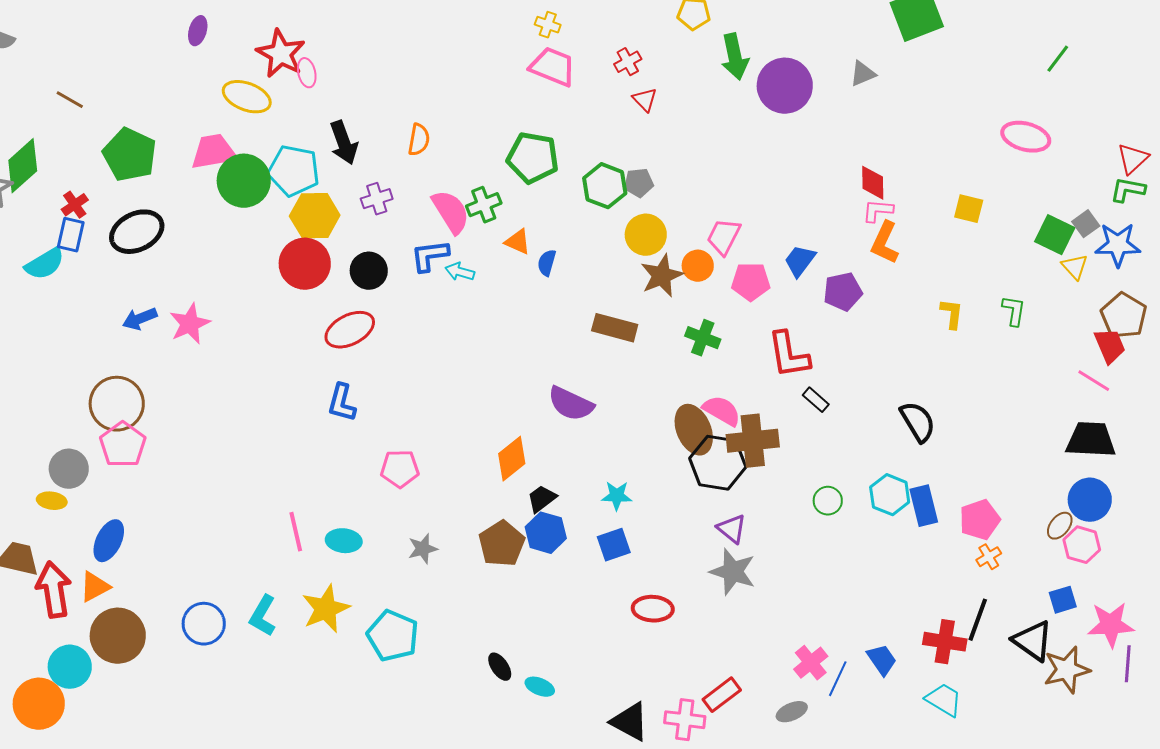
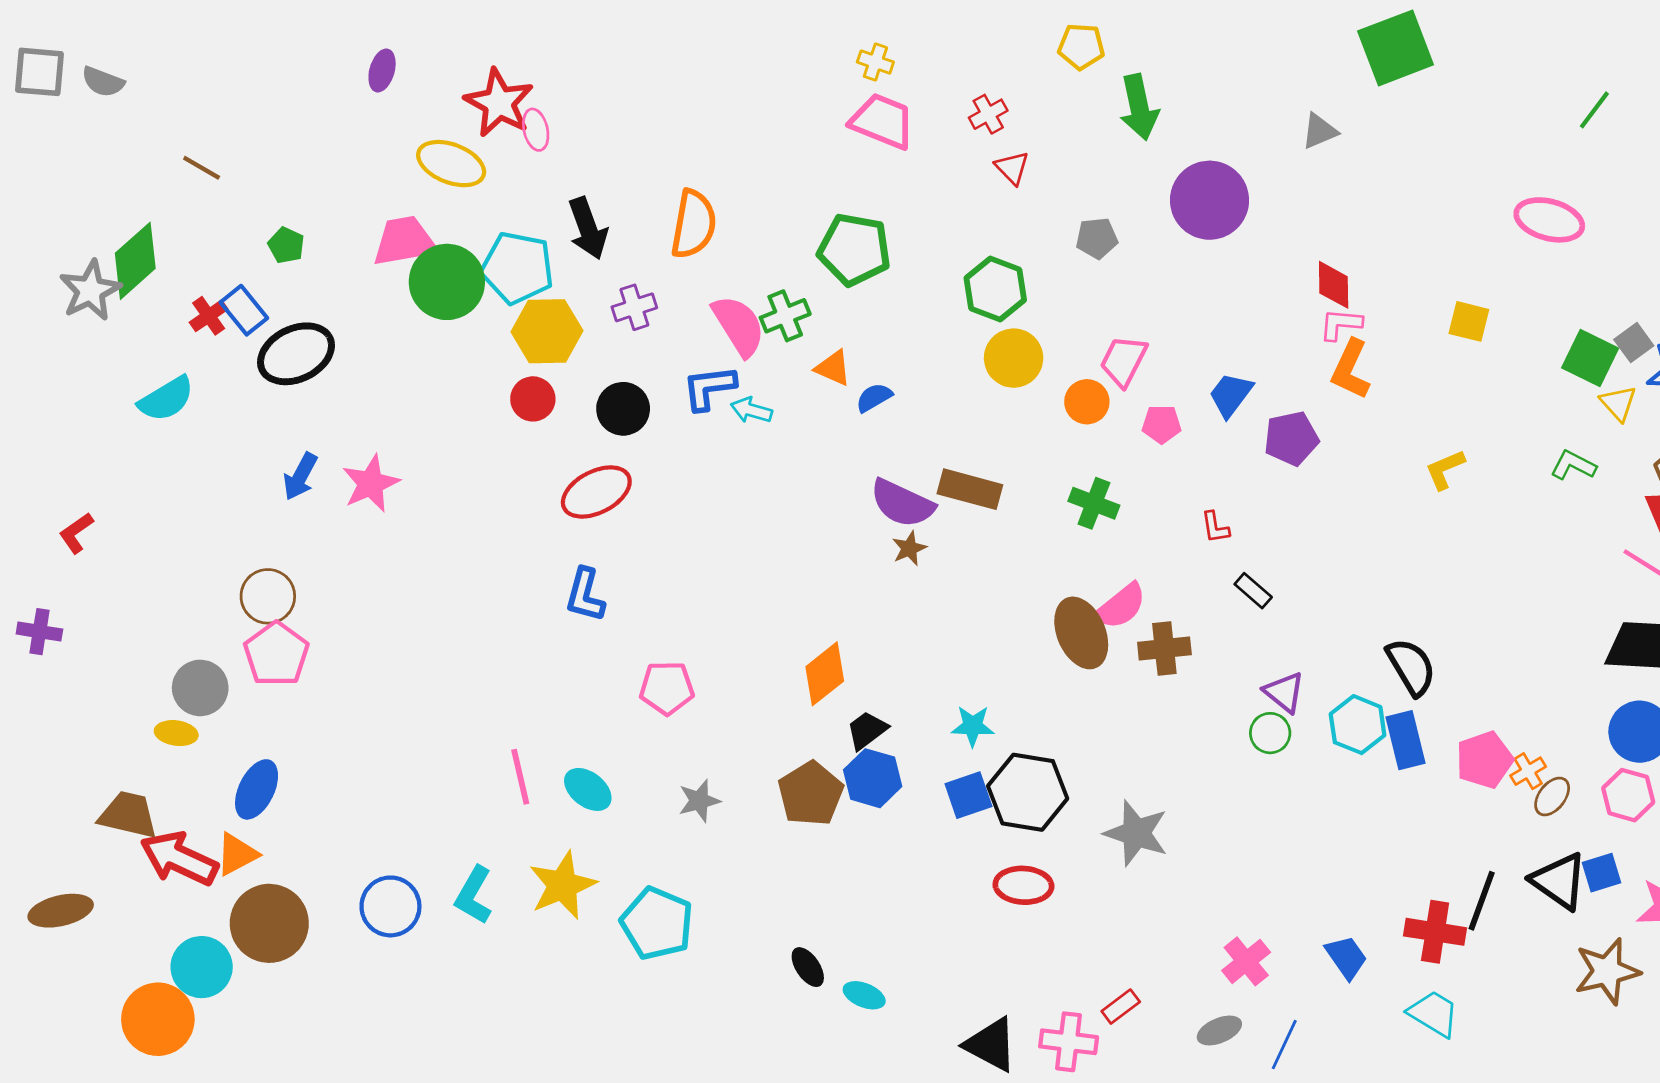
purple circle: (785, 86) -> (1210, 200), moved
orange semicircle: (419, 140) -> (694, 224), size x1.5
green pentagon: (130, 155) -> (286, 245), size x0.5
gray pentagon: (639, 183) -> (1097, 238), moved
green hexagon: (605, 186) -> (995, 289), moved
blue rectangle: (71, 235) -> (244, 310), moved, turned -52
blue semicircle: (547, 263) -> (874, 398), turned 44
red circle: (305, 264) -> (533, 399), size x0.6
brown star: (662, 276) -> (909, 548), moved, size x0.6
pink pentagon: (751, 282) -> (1162, 424), size x0.7
green L-shape: (1014, 311) -> (1573, 465), moved, turned -72
yellow L-shape: (952, 314) -> (1445, 469), turned -120
blue arrow: (140, 319) -> (300, 476), turned -40
red L-shape: (789, 355) -> (1215, 527), size x0.5
brown circle: (117, 404) -> (268, 596), size x0.7
purple semicircle: (571, 404) -> (902, 503), moved
pink semicircle: (722, 411) -> (1121, 606), turned 111
black semicircle: (918, 422) -> (1411, 667), moved
brown cross: (753, 441) -> (1164, 648), size x0.7
black hexagon: (718, 463) -> (1028, 792), moved
brown ellipse: (1060, 526) -> (1552, 796), moved
purple triangle: (732, 529) -> (1284, 692), moved
cyan ellipse: (344, 541) -> (588, 789), turned 32
orange cross: (989, 557) -> (1528, 771), moved
red arrow: (54, 590) -> (179, 859), turned -56
black triangle: (1033, 641) -> (1559, 881), moved
blue line: (838, 679) -> (1284, 1045), moved
red rectangle: (722, 695) -> (1121, 1007), size x0.7

